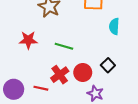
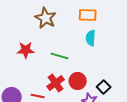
cyan semicircle: (114, 26) -> (91, 38), moved
black square: (108, 65) -> (104, 87), moved

